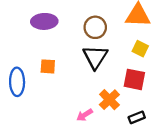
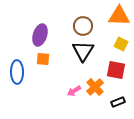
purple ellipse: (44, 21) -> (40, 35), moved, turned -70
pink arrow: (85, 115) -> (74, 91), moved

